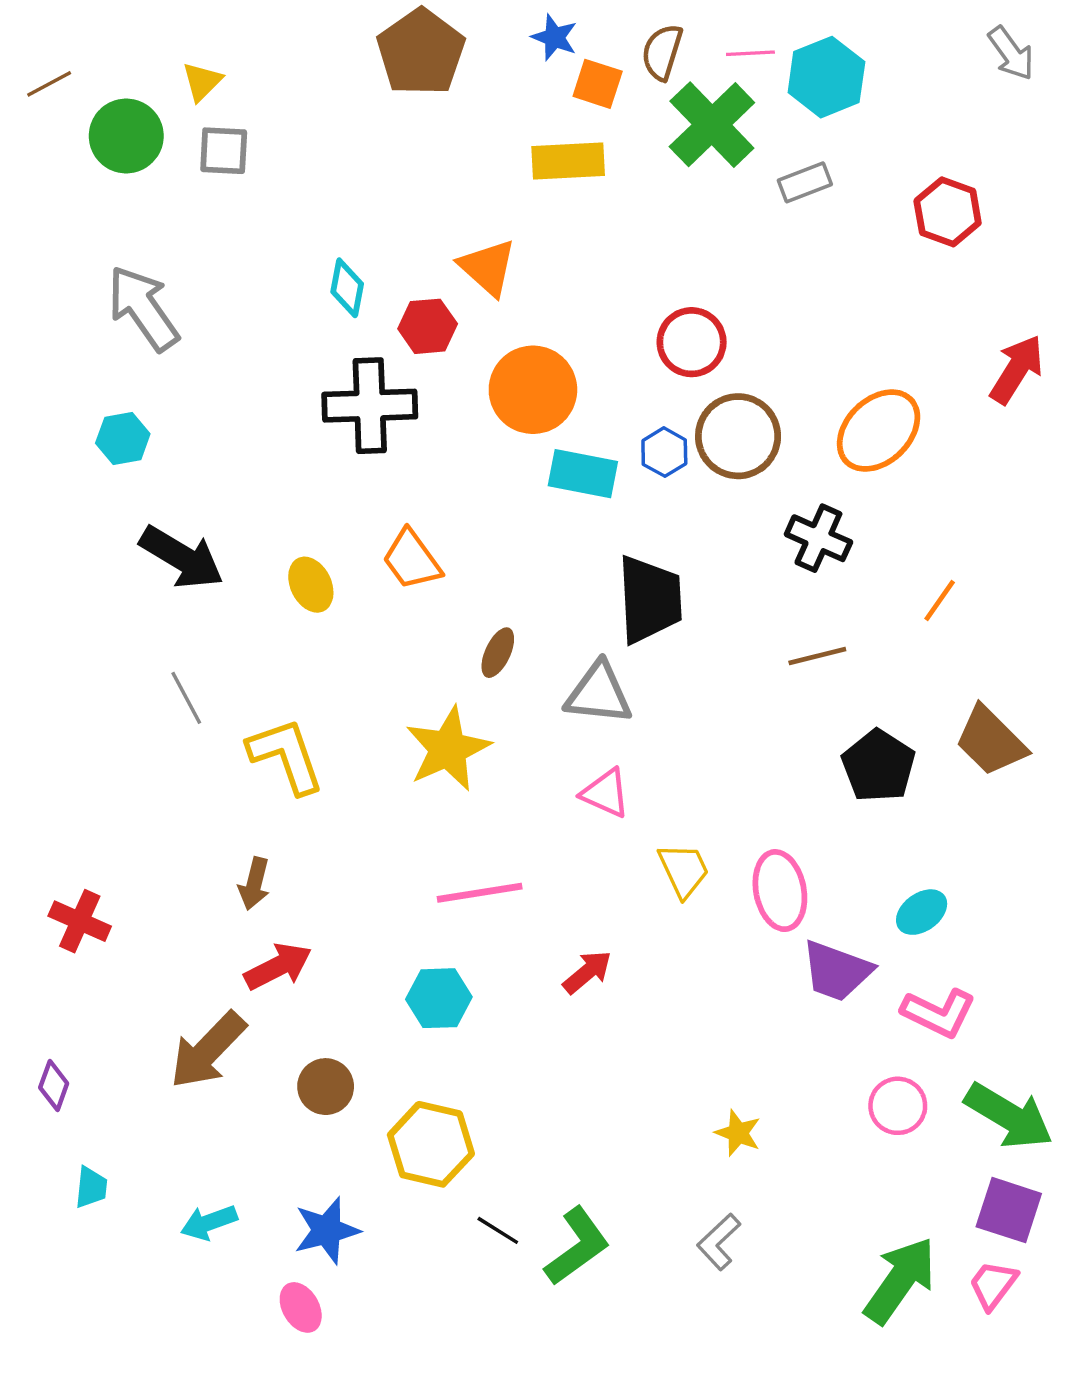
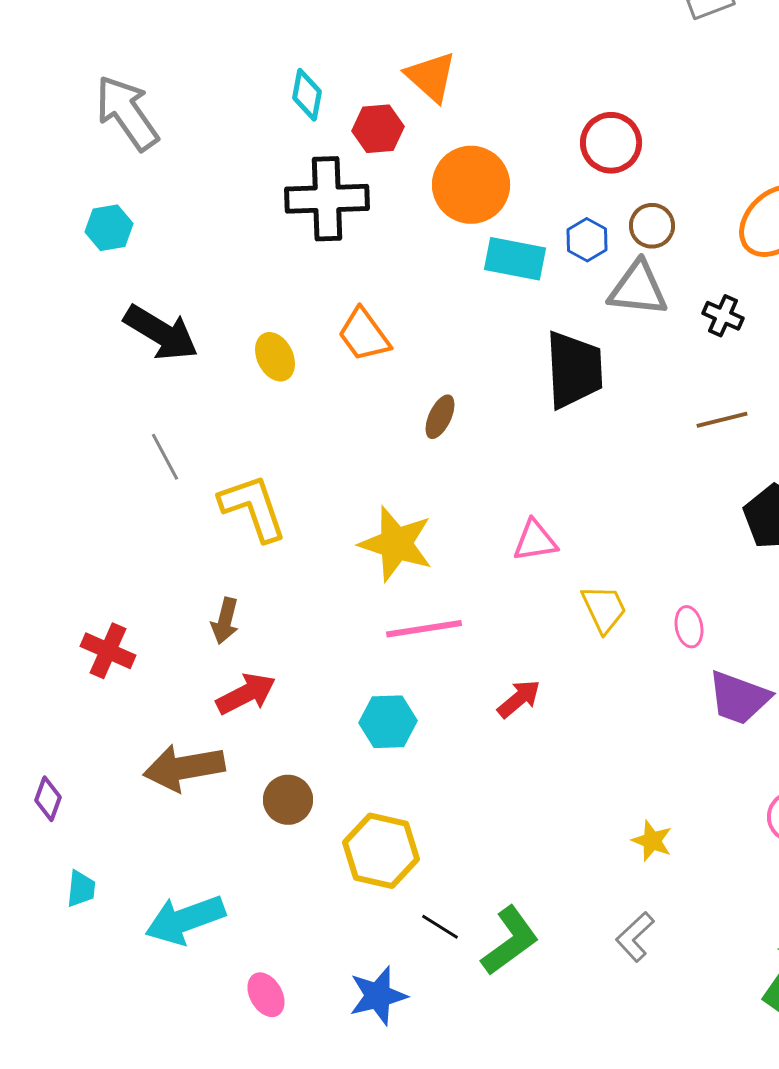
brown circle: (738, 436) -> (652, 226), size x0.6
black cross: (818, 538) -> (723, 316), size x0.7
gray triangle: (599, 693) -> (638, 289), moved
yellow star: (448, 749) -> (396, 544), moved, turned -30
pink triangle: (605, 793) -> (535, 541), turned -33
pink ellipse: (780, 891) -> (689, 627), size x0.6
red cross: (80, 921) -> (108, 651), moved
brown arrow: (208, 1050) -> (184, 768), turned 36
cyan arrow: (209, 1223) -> (185, 920), size x1.6
blue star: (327, 1230) -> (378, 996), moved

